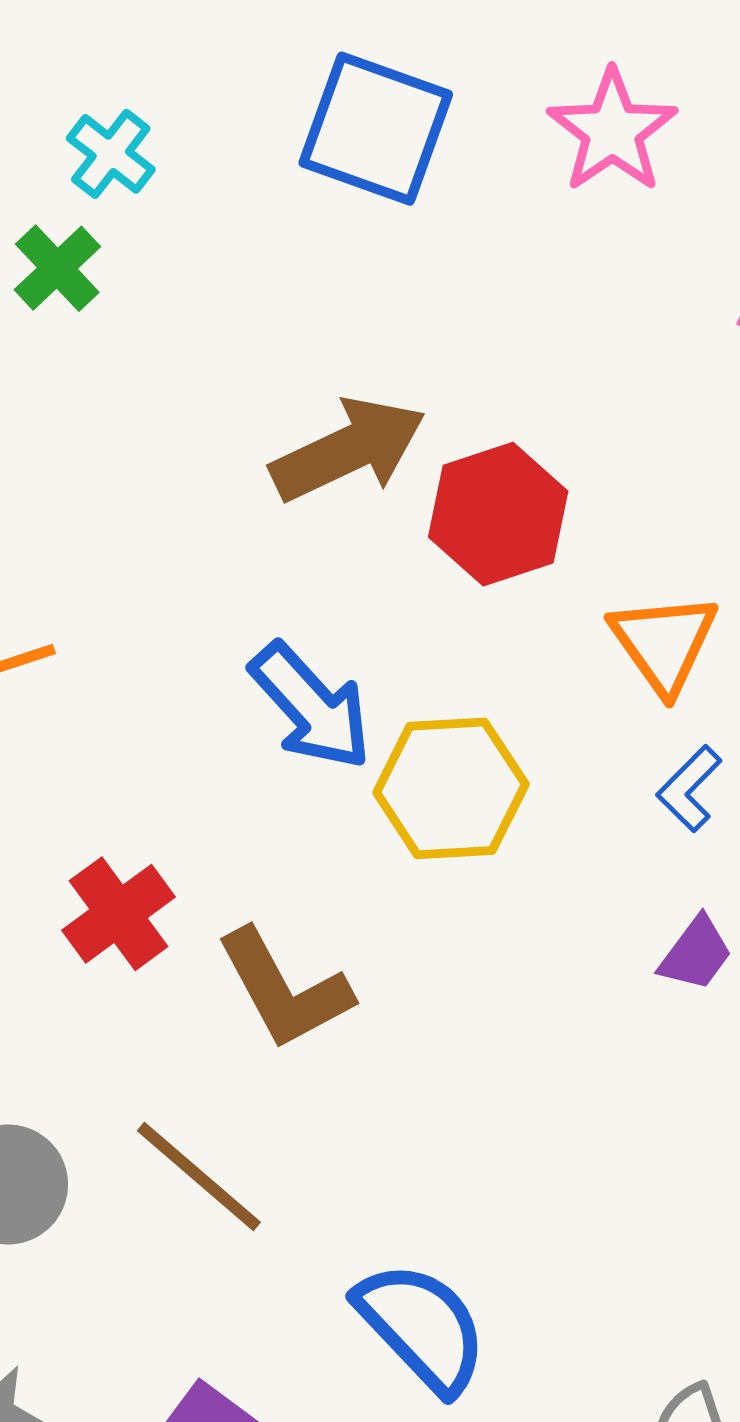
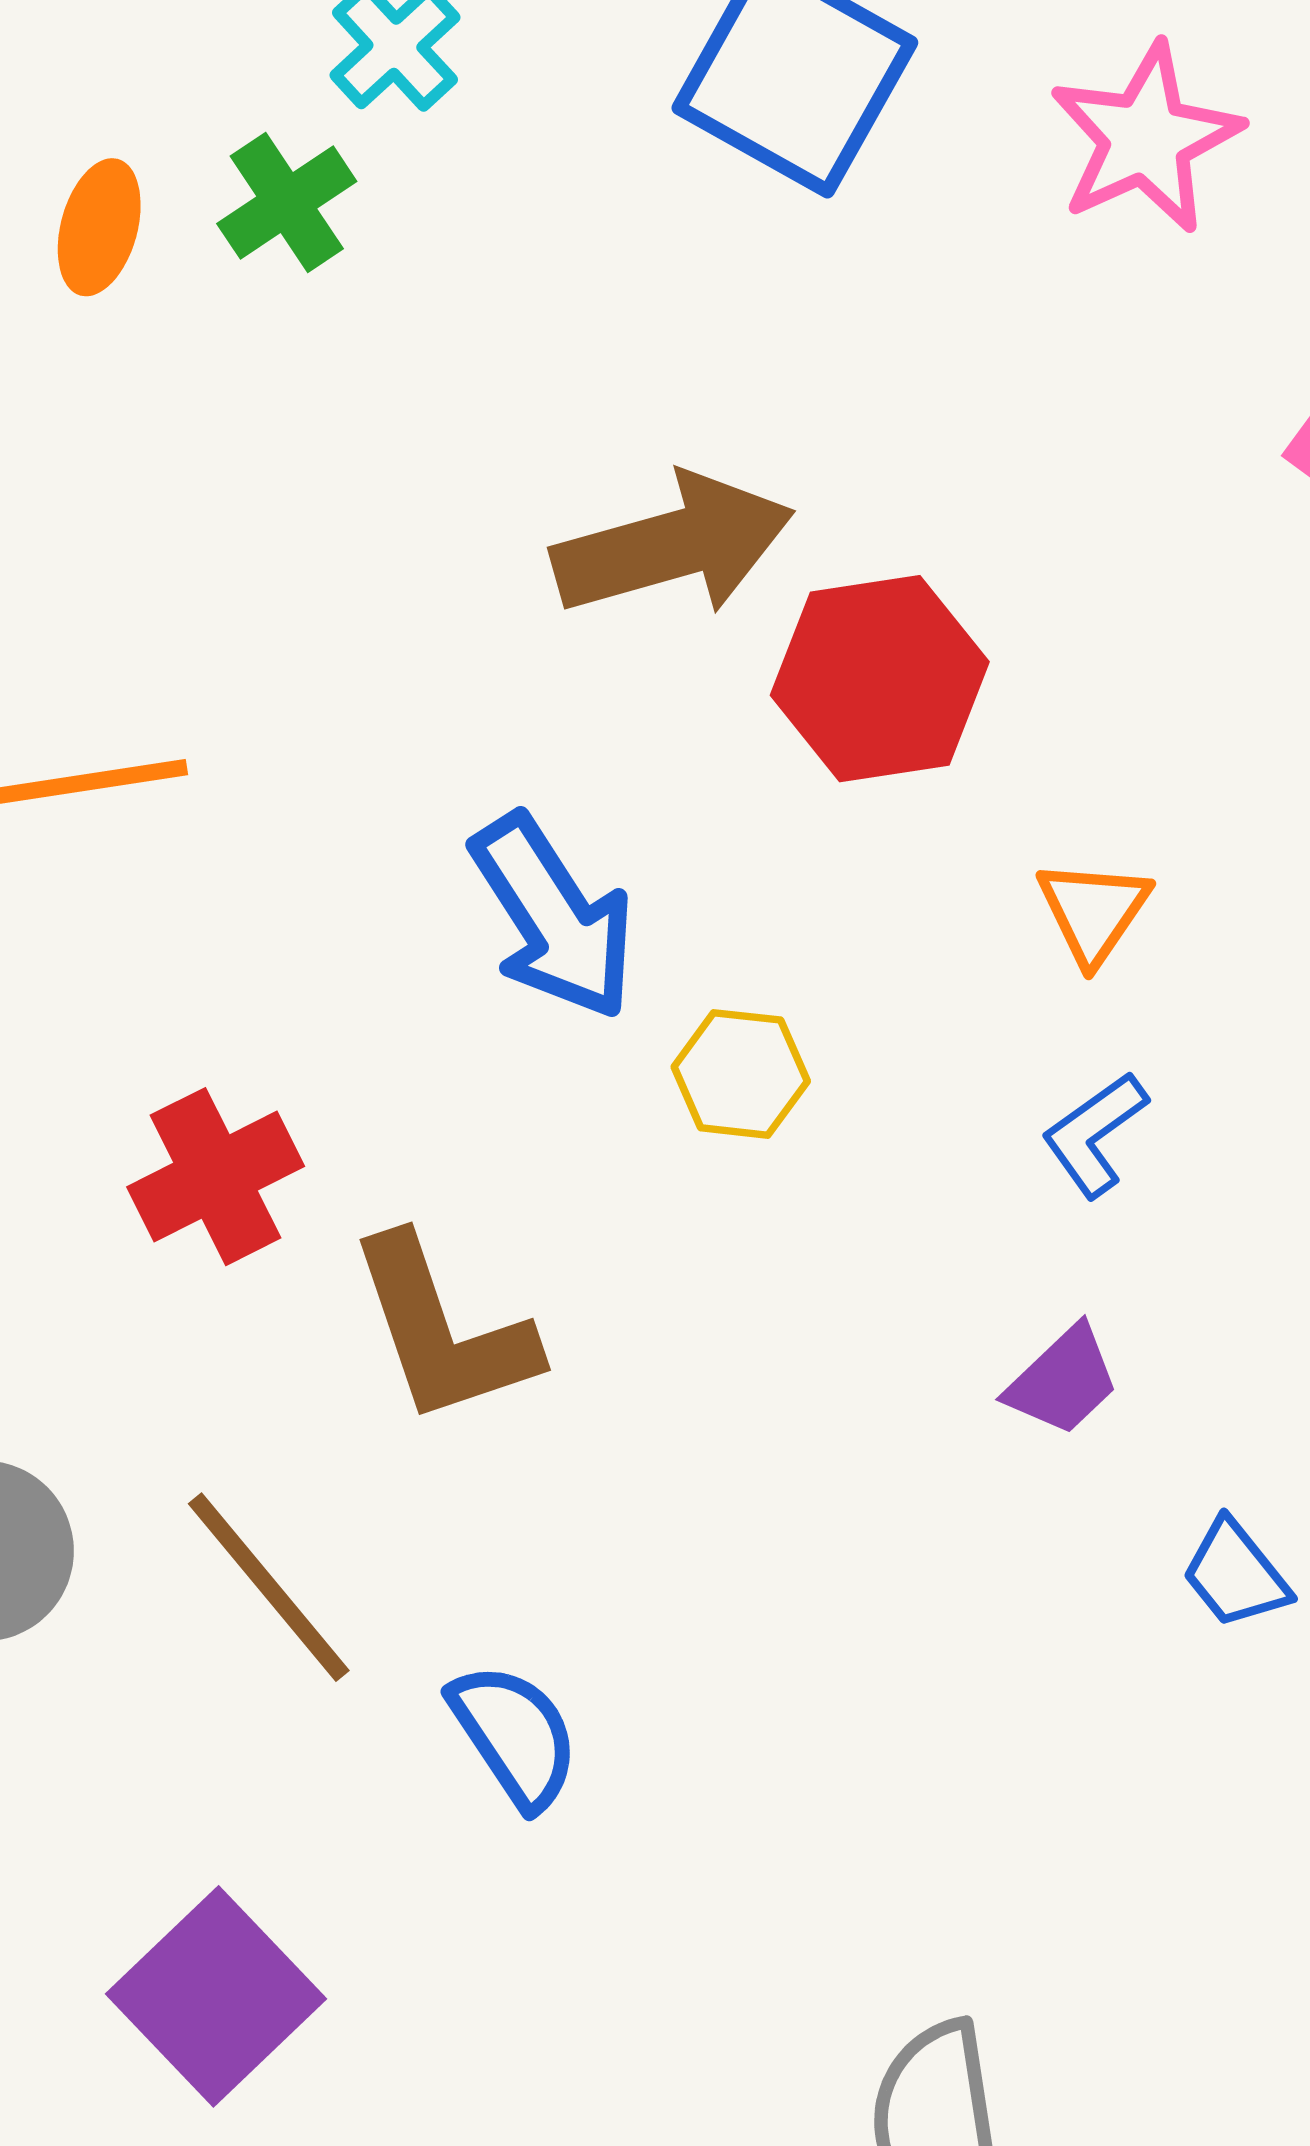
orange triangle: (664, 643) -> (1093, 911), size x0.7
yellow hexagon: (451, 788) -> (741, 1074), size x0.6
blue semicircle: (422, 1327) -> (515, 1735), moved, size x0.7

